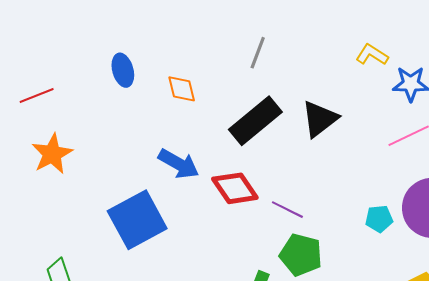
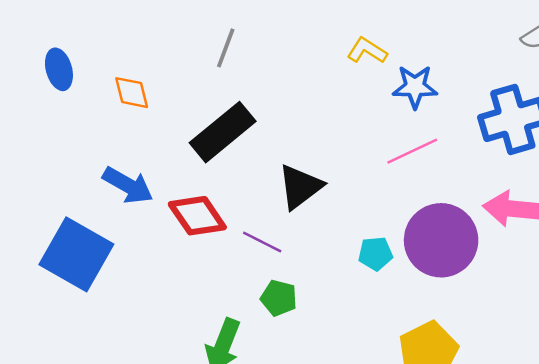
black triangle: (320, 119) -> (300, 187), moved
blue square: (137, 220) -> (76, 254), turned -32
green pentagon: (301, 255) -> (279, 298), size x0.7

